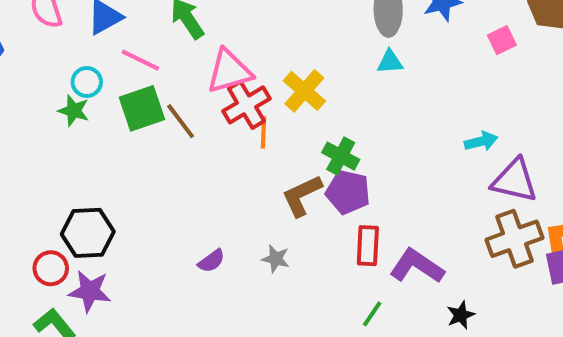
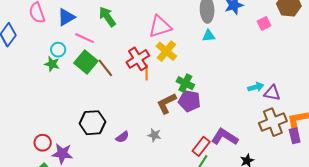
pink triangle: (229, 71) -> (160, 27), moved
green square: (142, 108) -> (86, 62), turned -30
cyan arrow: (481, 141) -> (256, 87), moved
purple triangle: (515, 180) -> (272, 93), size x0.7
black hexagon: (88, 233) -> (93, 123), moved
red rectangle: (368, 246) -> (201, 146), moved, turned 36

